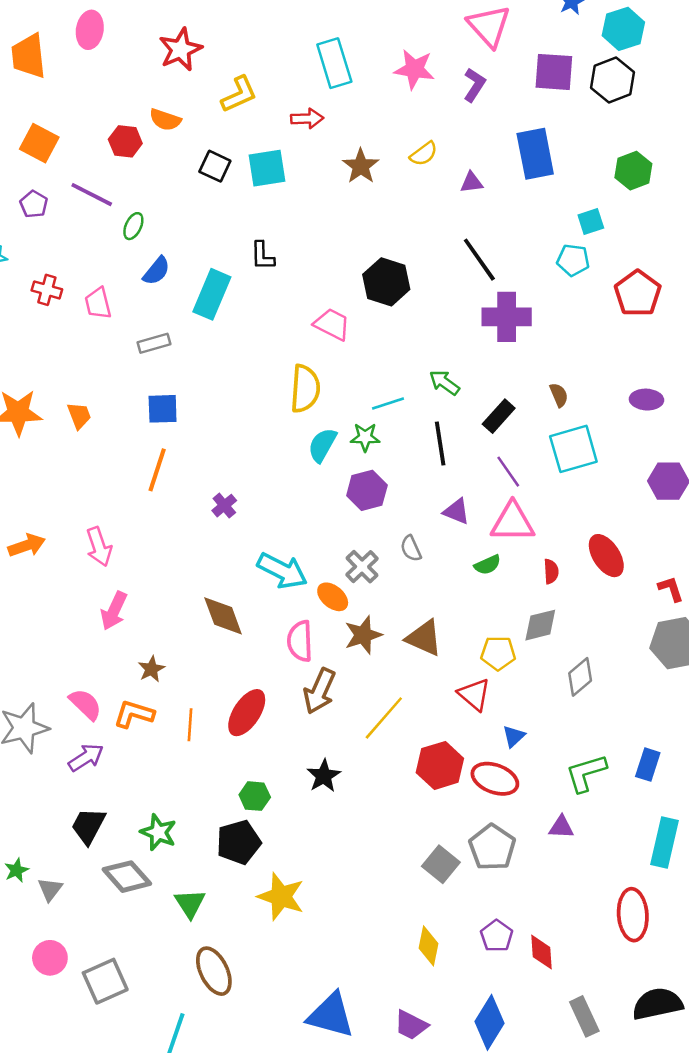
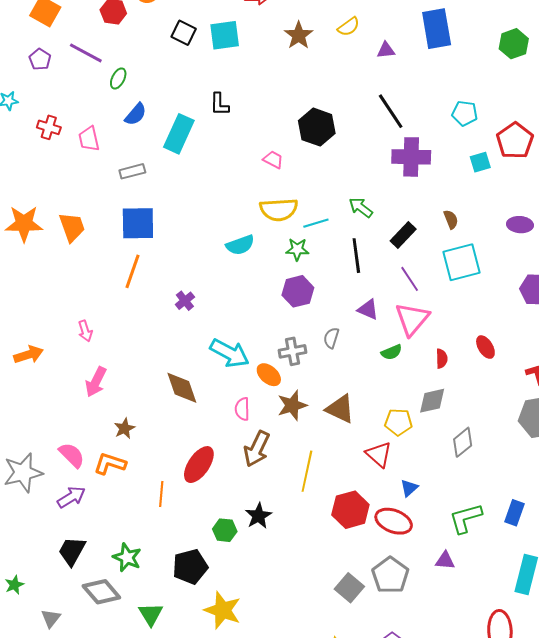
cyan square: (591, 221) -> (480, 162), moved
pink trapezoid: (332, 324) -> (273, 160), size x0.7
yellow semicircle: (305, 389) -> (279, 210), moved, turned 81
blue square: (163, 409) -> (138, 223), size x1.4
orange trapezoid: (79, 416) -> (72, 227), size x1.4
cyan semicircle: (322, 445) -> (240, 245), moved, turned -140
pink triangle: (513, 522) -> (412, 319), turned -51
orange arrow: (27, 545) -> (29, 355), moved
pink arrow: (99, 547) -> (85, 331), size x0.7
gray semicircle: (411, 548) -> (331, 338), turned 40
red ellipse: (606, 556) -> (485, 347), size x0.7
gray cross: (362, 567) -> (293, 351), turned 32
pink semicircle: (300, 641) -> (242, 409), size x0.7
yellow line: (384, 718) -> (307, 471), turned -30
orange line: (190, 725) -> (161, 494), moved
green hexagon: (255, 796) -> (225, 530), moved
gray triangle: (50, 889) -> (51, 618), moved

